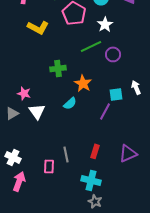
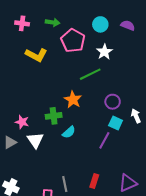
purple circle: (113, 54) -> (113, 102), moved
green cross: (58, 68) -> (54, 116), moved
orange star: (83, 83) -> (73, 100), moved
cyan square: (116, 94) -> (116, 123), turned 32

